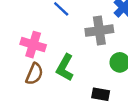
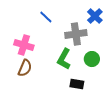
green L-shape: (65, 67) -> (64, 59), moved

